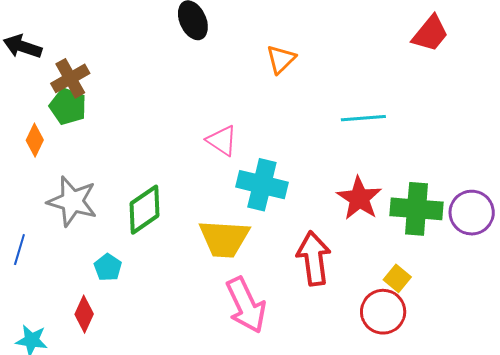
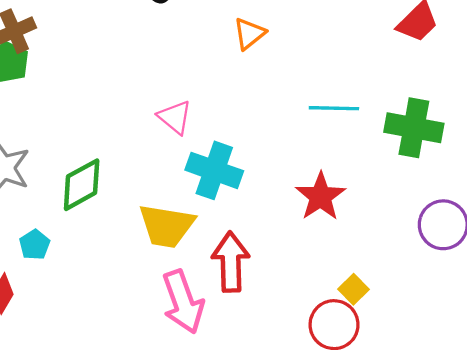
green cross: (417, 209) -> (414, 128), moved
red arrow: (314, 258) -> (231, 262), moved

